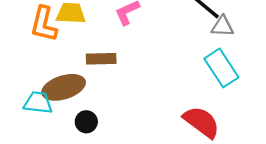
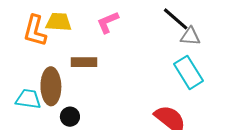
brown ellipse: (64, 87) -> (51, 86), turned -75

